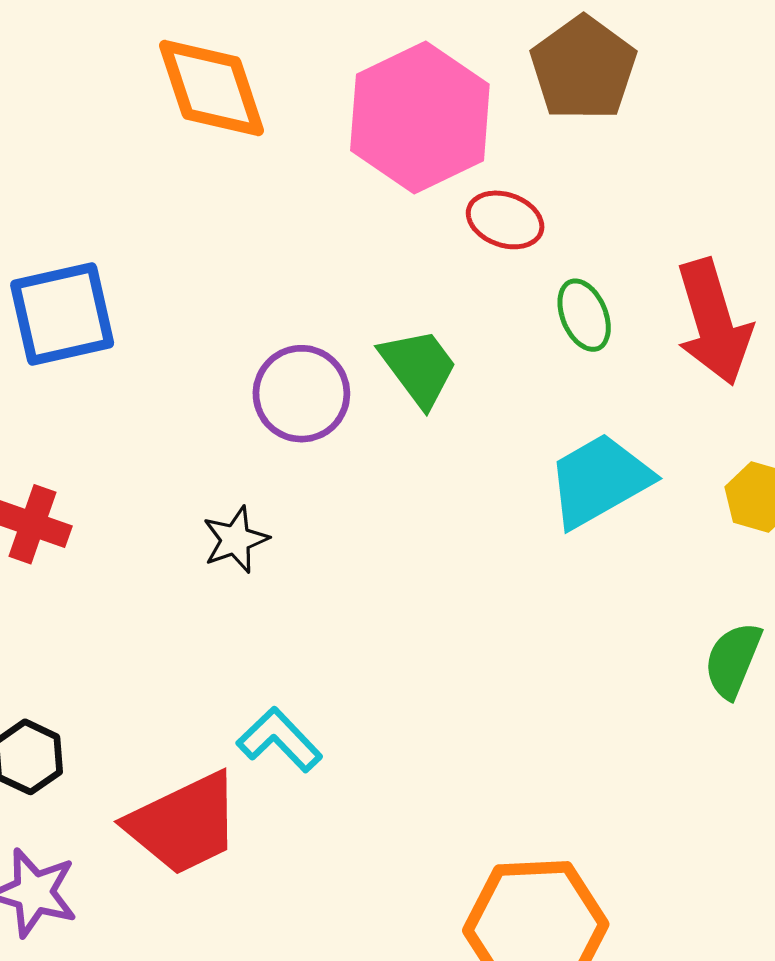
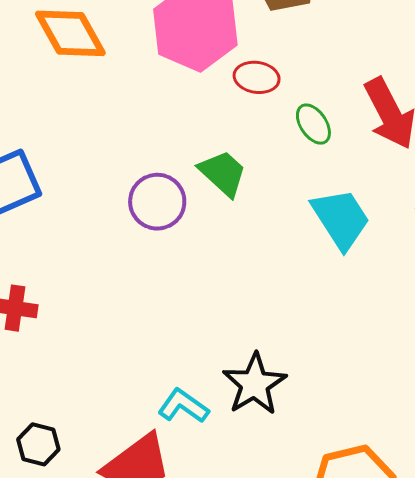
cyan trapezoid: (599, 480) -> (341, 219), turned 98
black star: (235, 540) -> (255, 384), moved, size x1.6

